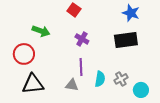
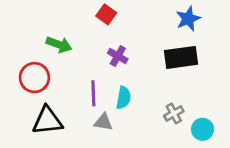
blue star: (131, 13) -> (188, 19), turned 30
purple line: (81, 67) -> (93, 93), moved
cyan semicircle: (100, 79) -> (124, 98), moved

